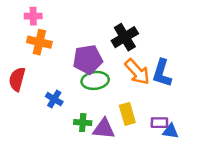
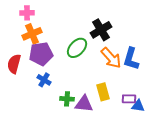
orange cross: (39, 42) -> (32, 34), turned -36
purple pentagon: (88, 59) -> (41, 54), moved
green ellipse: (95, 80) -> (77, 48), moved, turned -40

